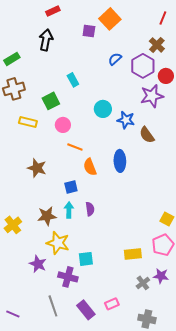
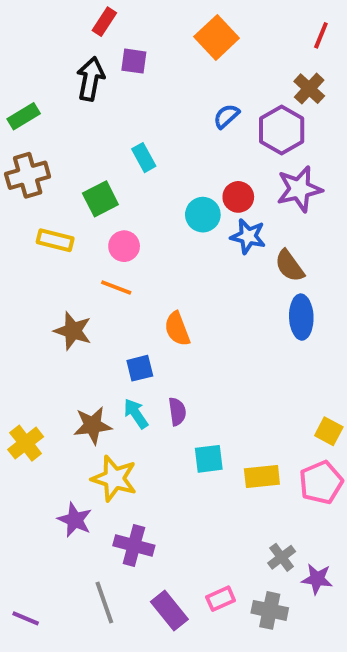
red rectangle: (53, 11) -> (104, 22), turned -32
purple square: (89, 31) -> (134, 61), moved
red circle: (166, 76) -> (238, 197), moved
orange line: (75, 147) -> (116, 288), moved
blue ellipse: (120, 161) -> (301, 317), moved
cyan arrow: (69, 210) -> (136, 414), turned -35
yellow rectangle: (133, 254) -> (262, 477), moved
cyan square: (86, 259) -> (209, 459), moved
purple star: (161, 276) -> (317, 579), moved
gray cross: (147, 319) -> (270, 610), moved

